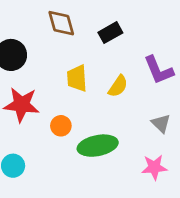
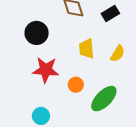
green ellipse: (98, 146) -> (104, 99), turned -32

